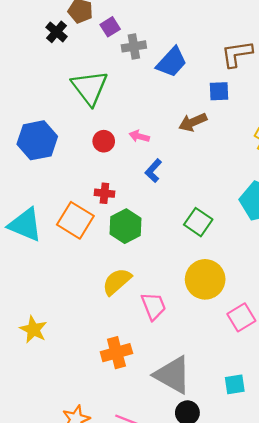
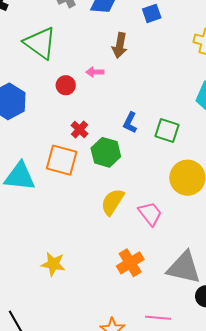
brown arrow: (193, 122) -> (120, 45), moved, turned -40
blue L-shape: (153, 171) -> (130, 123), moved
red cross: (104, 193) -> (80, 130), turned -36

